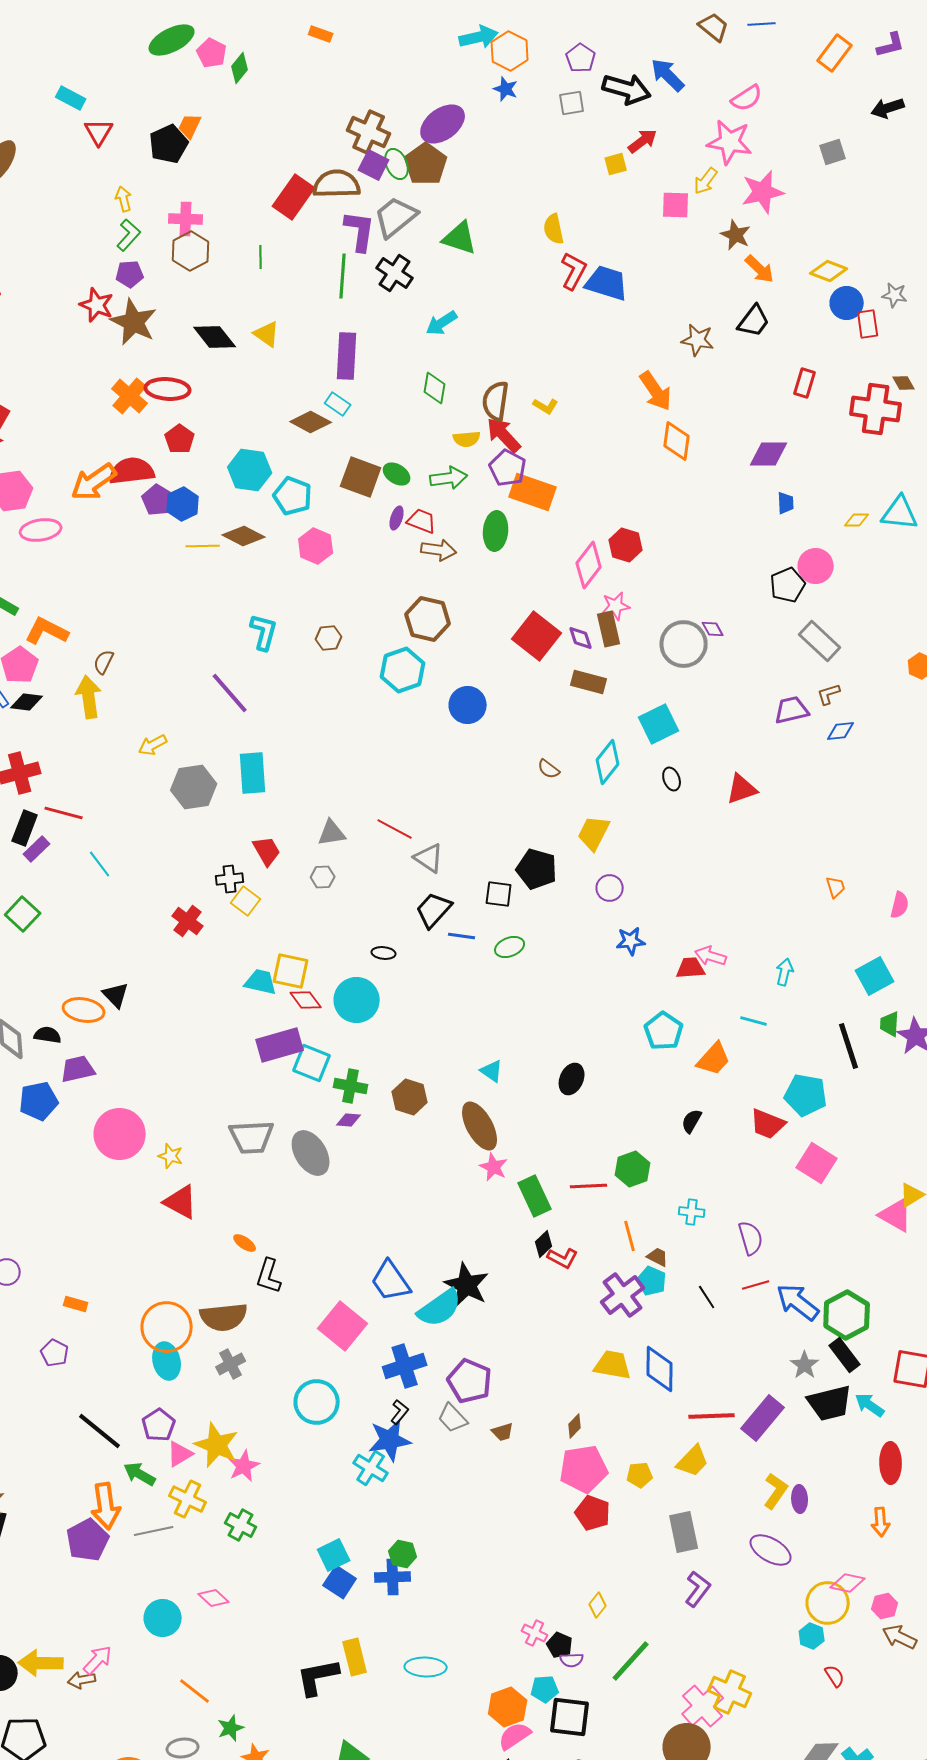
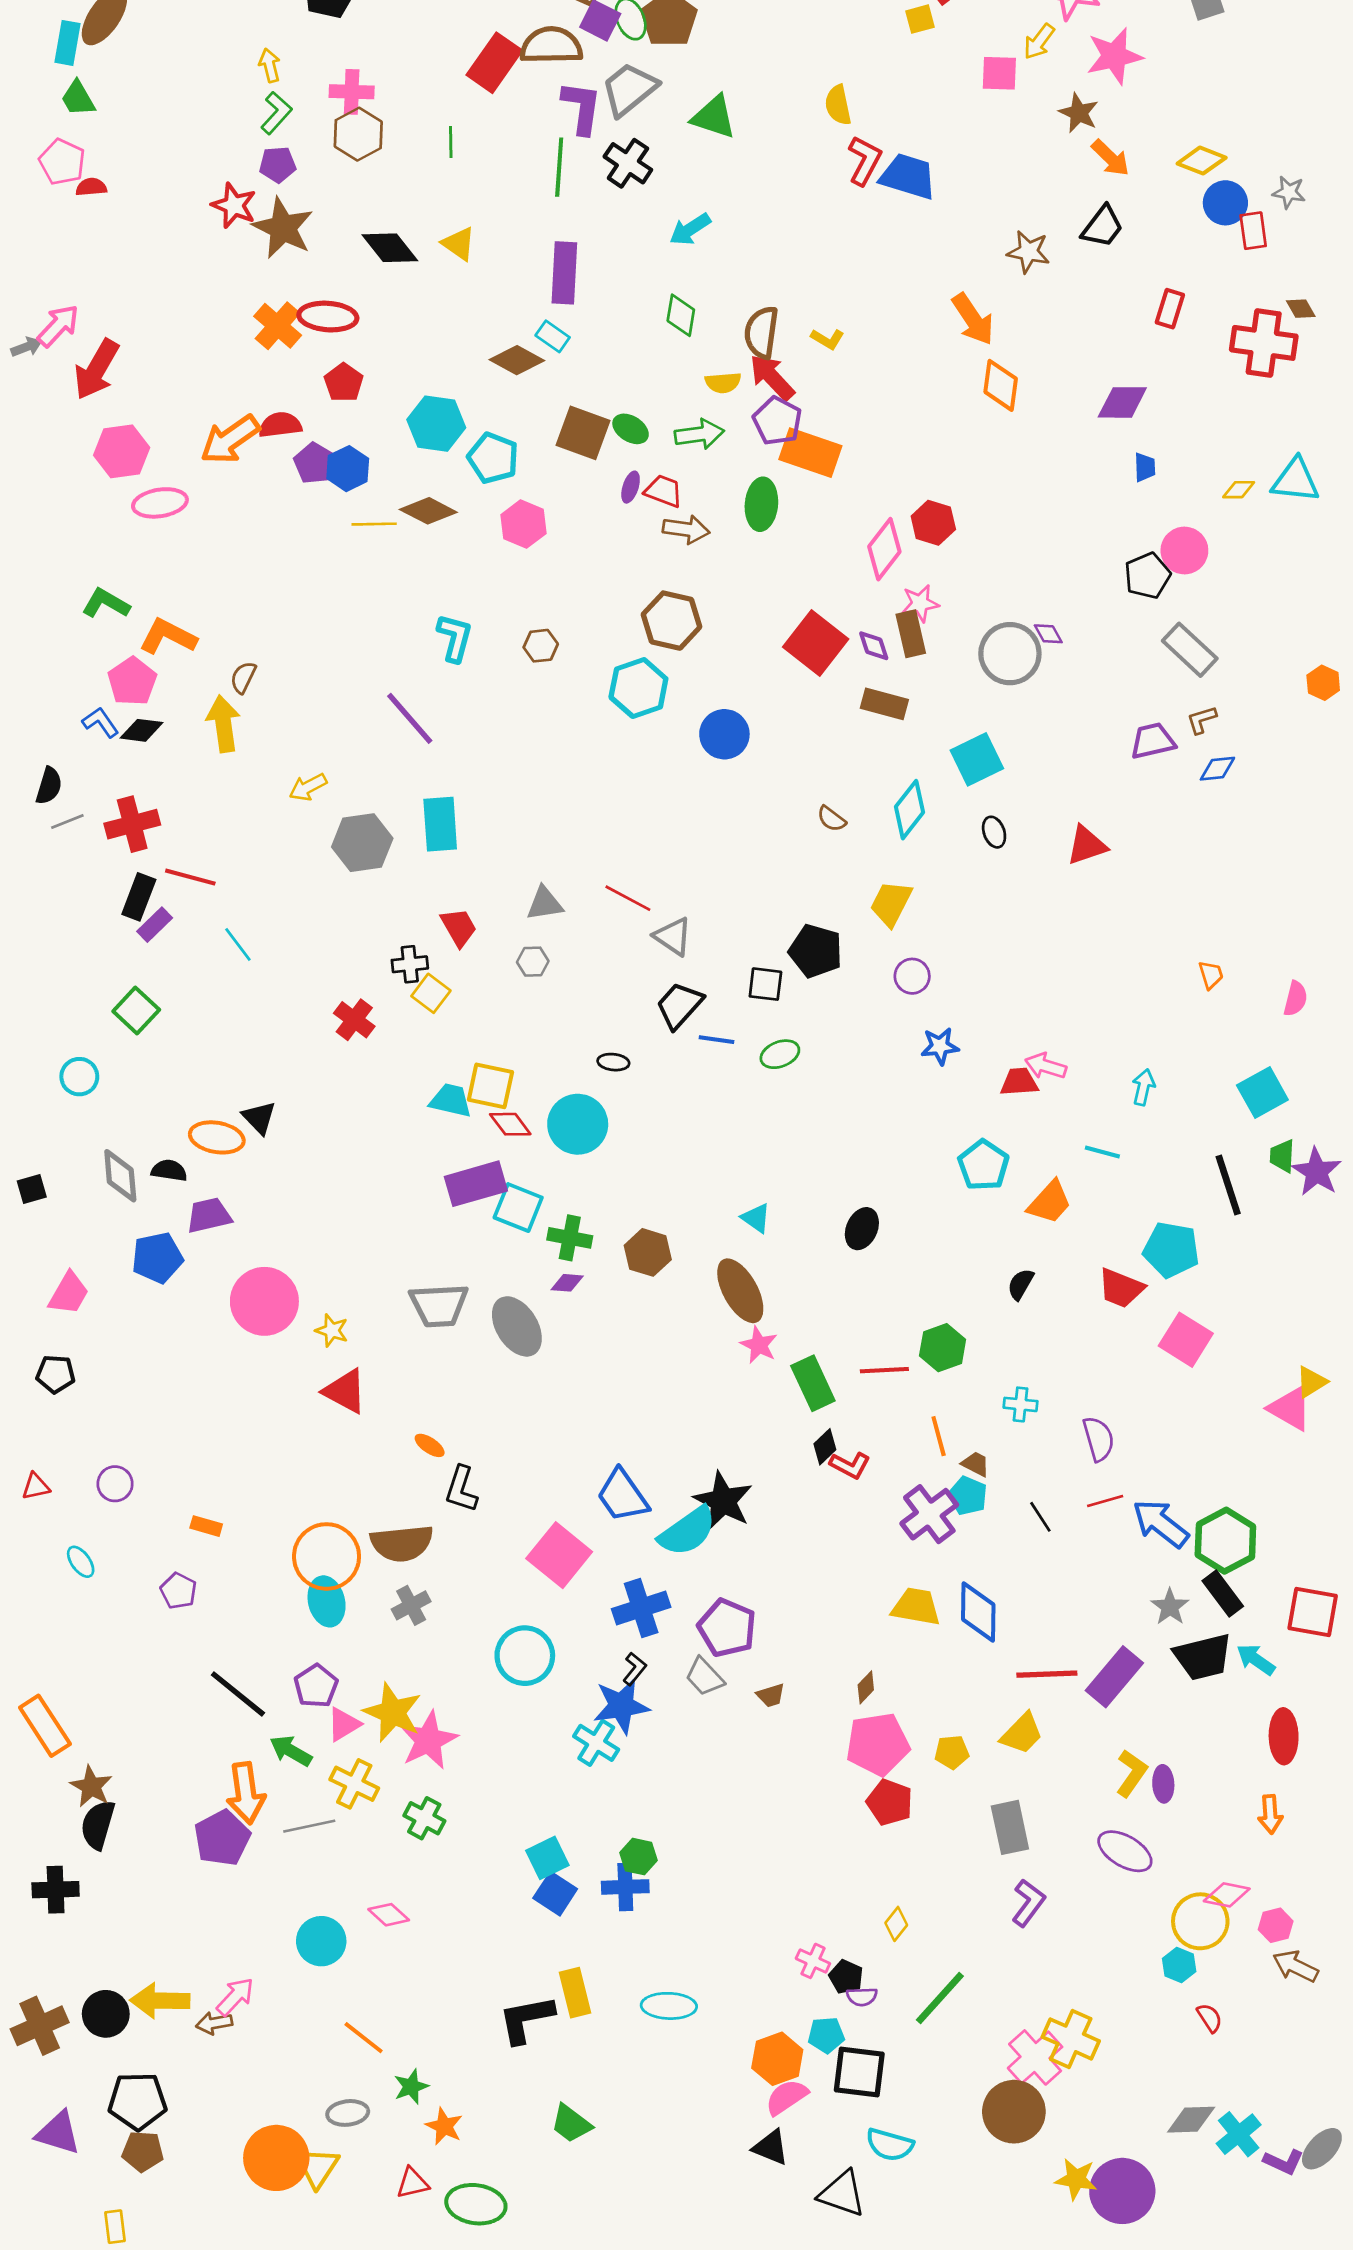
red semicircle: (132, 471) -> (280, 425), size x0.7
pink star: (244, 1466) -> (428, 1740), size x1.4

